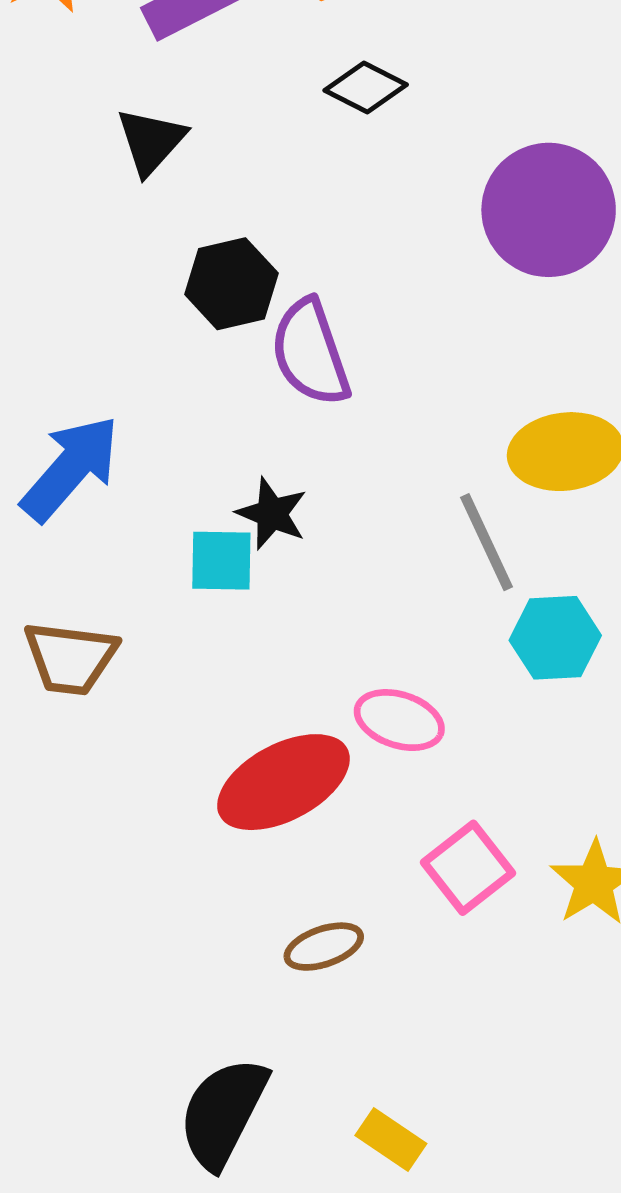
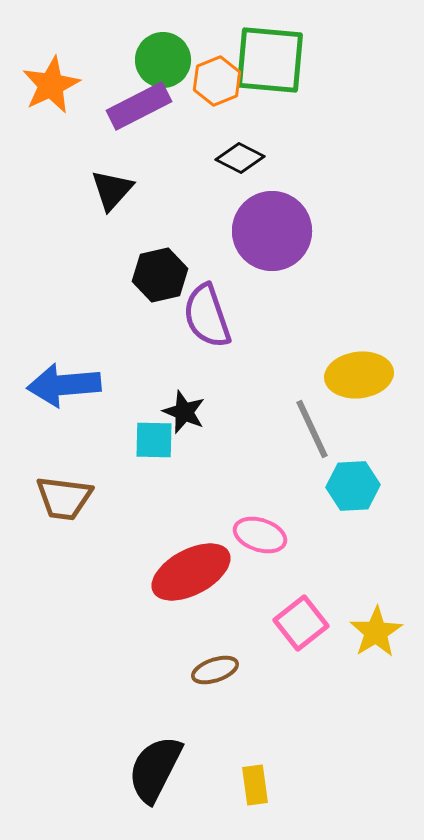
purple circle: (549, 210) -> (272, 231), moved
blue arrow: (70, 468) -> (64, 385), turned -136
yellow rectangle: (391, 1140) -> (255, 785), turned 48

